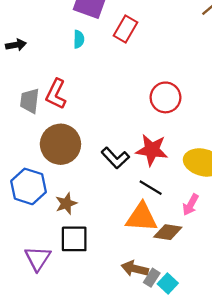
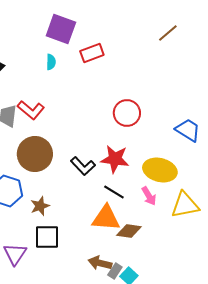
red rectangle: (126, 29) -> (92, 53), turned 40
red L-shape: (56, 94) -> (31, 110), turned -76
pink arrow: (191, 205) -> (149, 196), moved, turned -60

